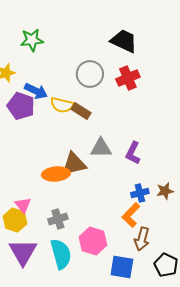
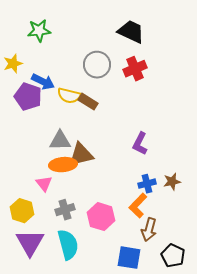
gray triangle: (101, 148) -> (60, 141), moved
pink triangle: (23, 205) -> (44, 184), moved
pink hexagon: (93, 241) -> (101, 217), moved

